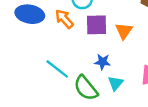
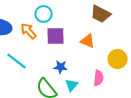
orange triangle: (124, 31) -> (88, 41), moved, turned -42
cyan line: (57, 69) -> (17, 61), moved

